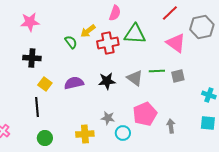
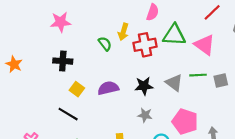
yellow arrow: (88, 31) -> (123, 32), turned -35
pink triangle: (176, 43) -> (205, 45), moved
black line: (37, 107) -> (68, 114), turned -54
pink pentagon: (145, 114) -> (185, 122), turned -30
gray star: (108, 118) -> (145, 115), moved

